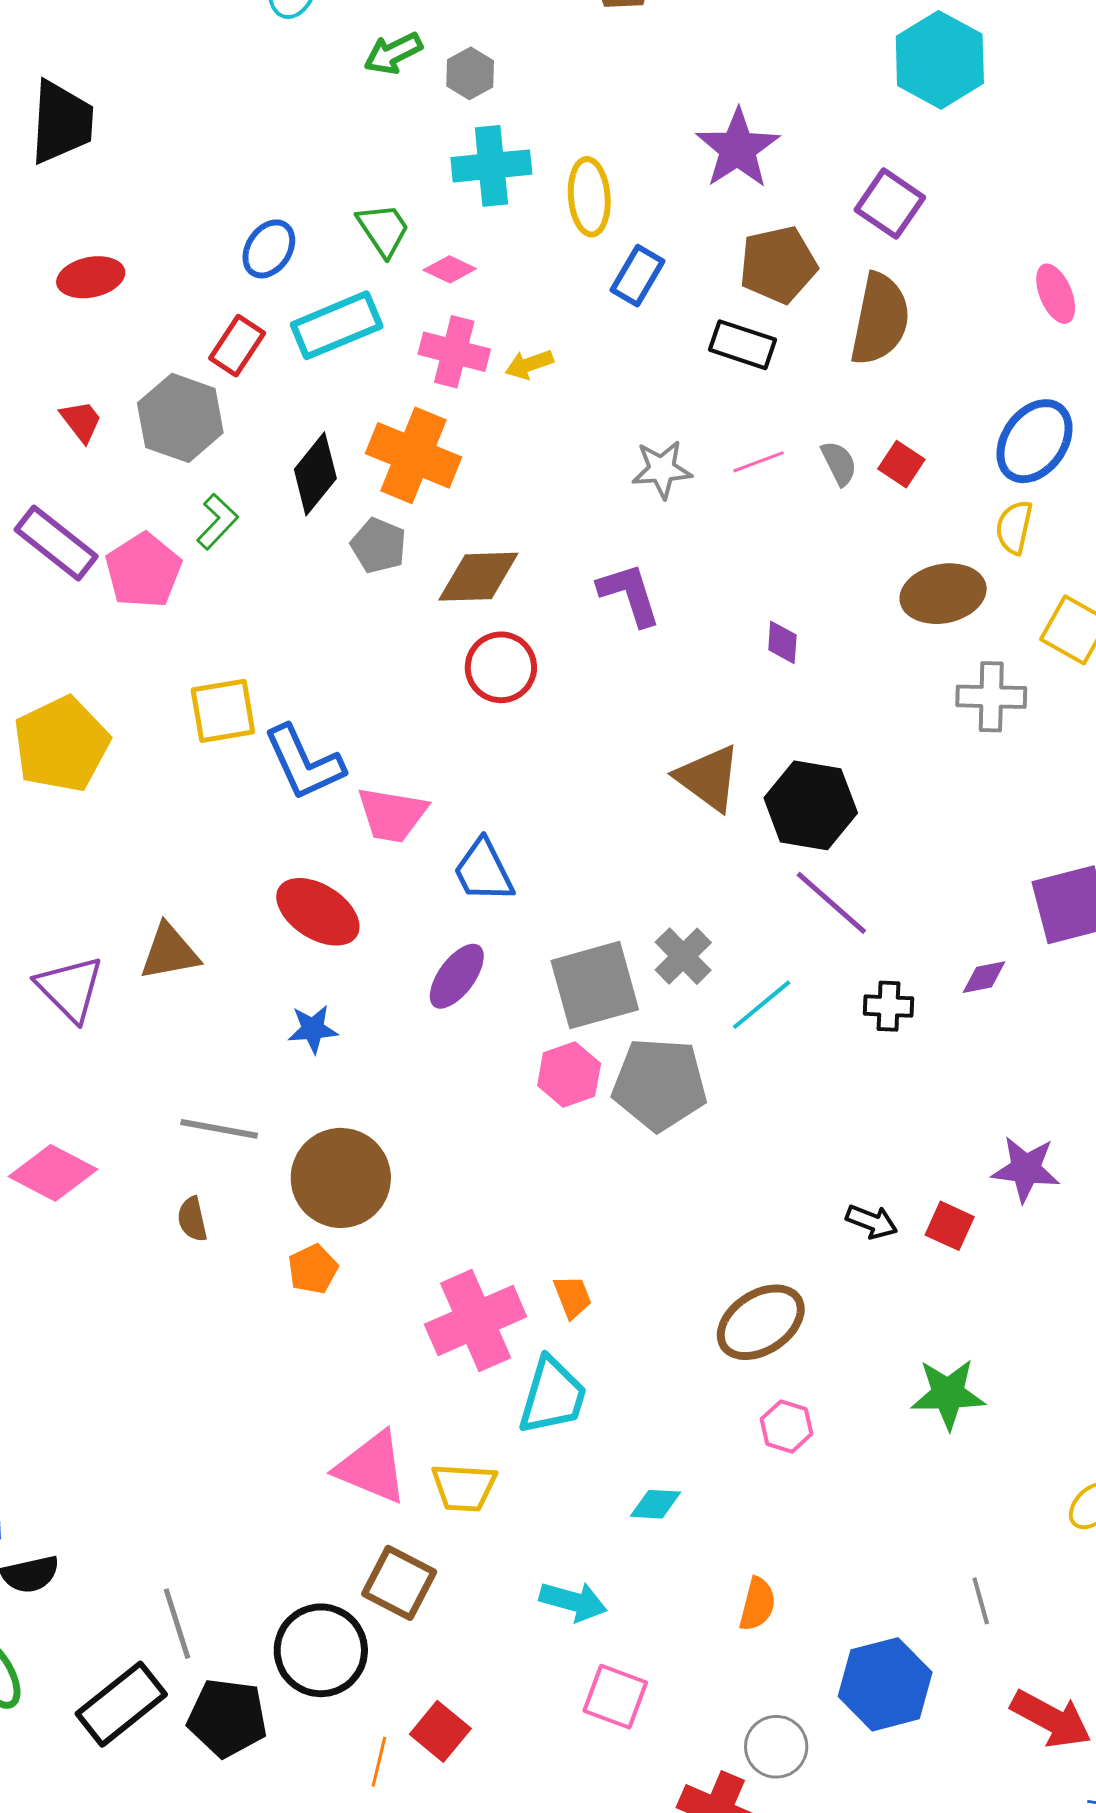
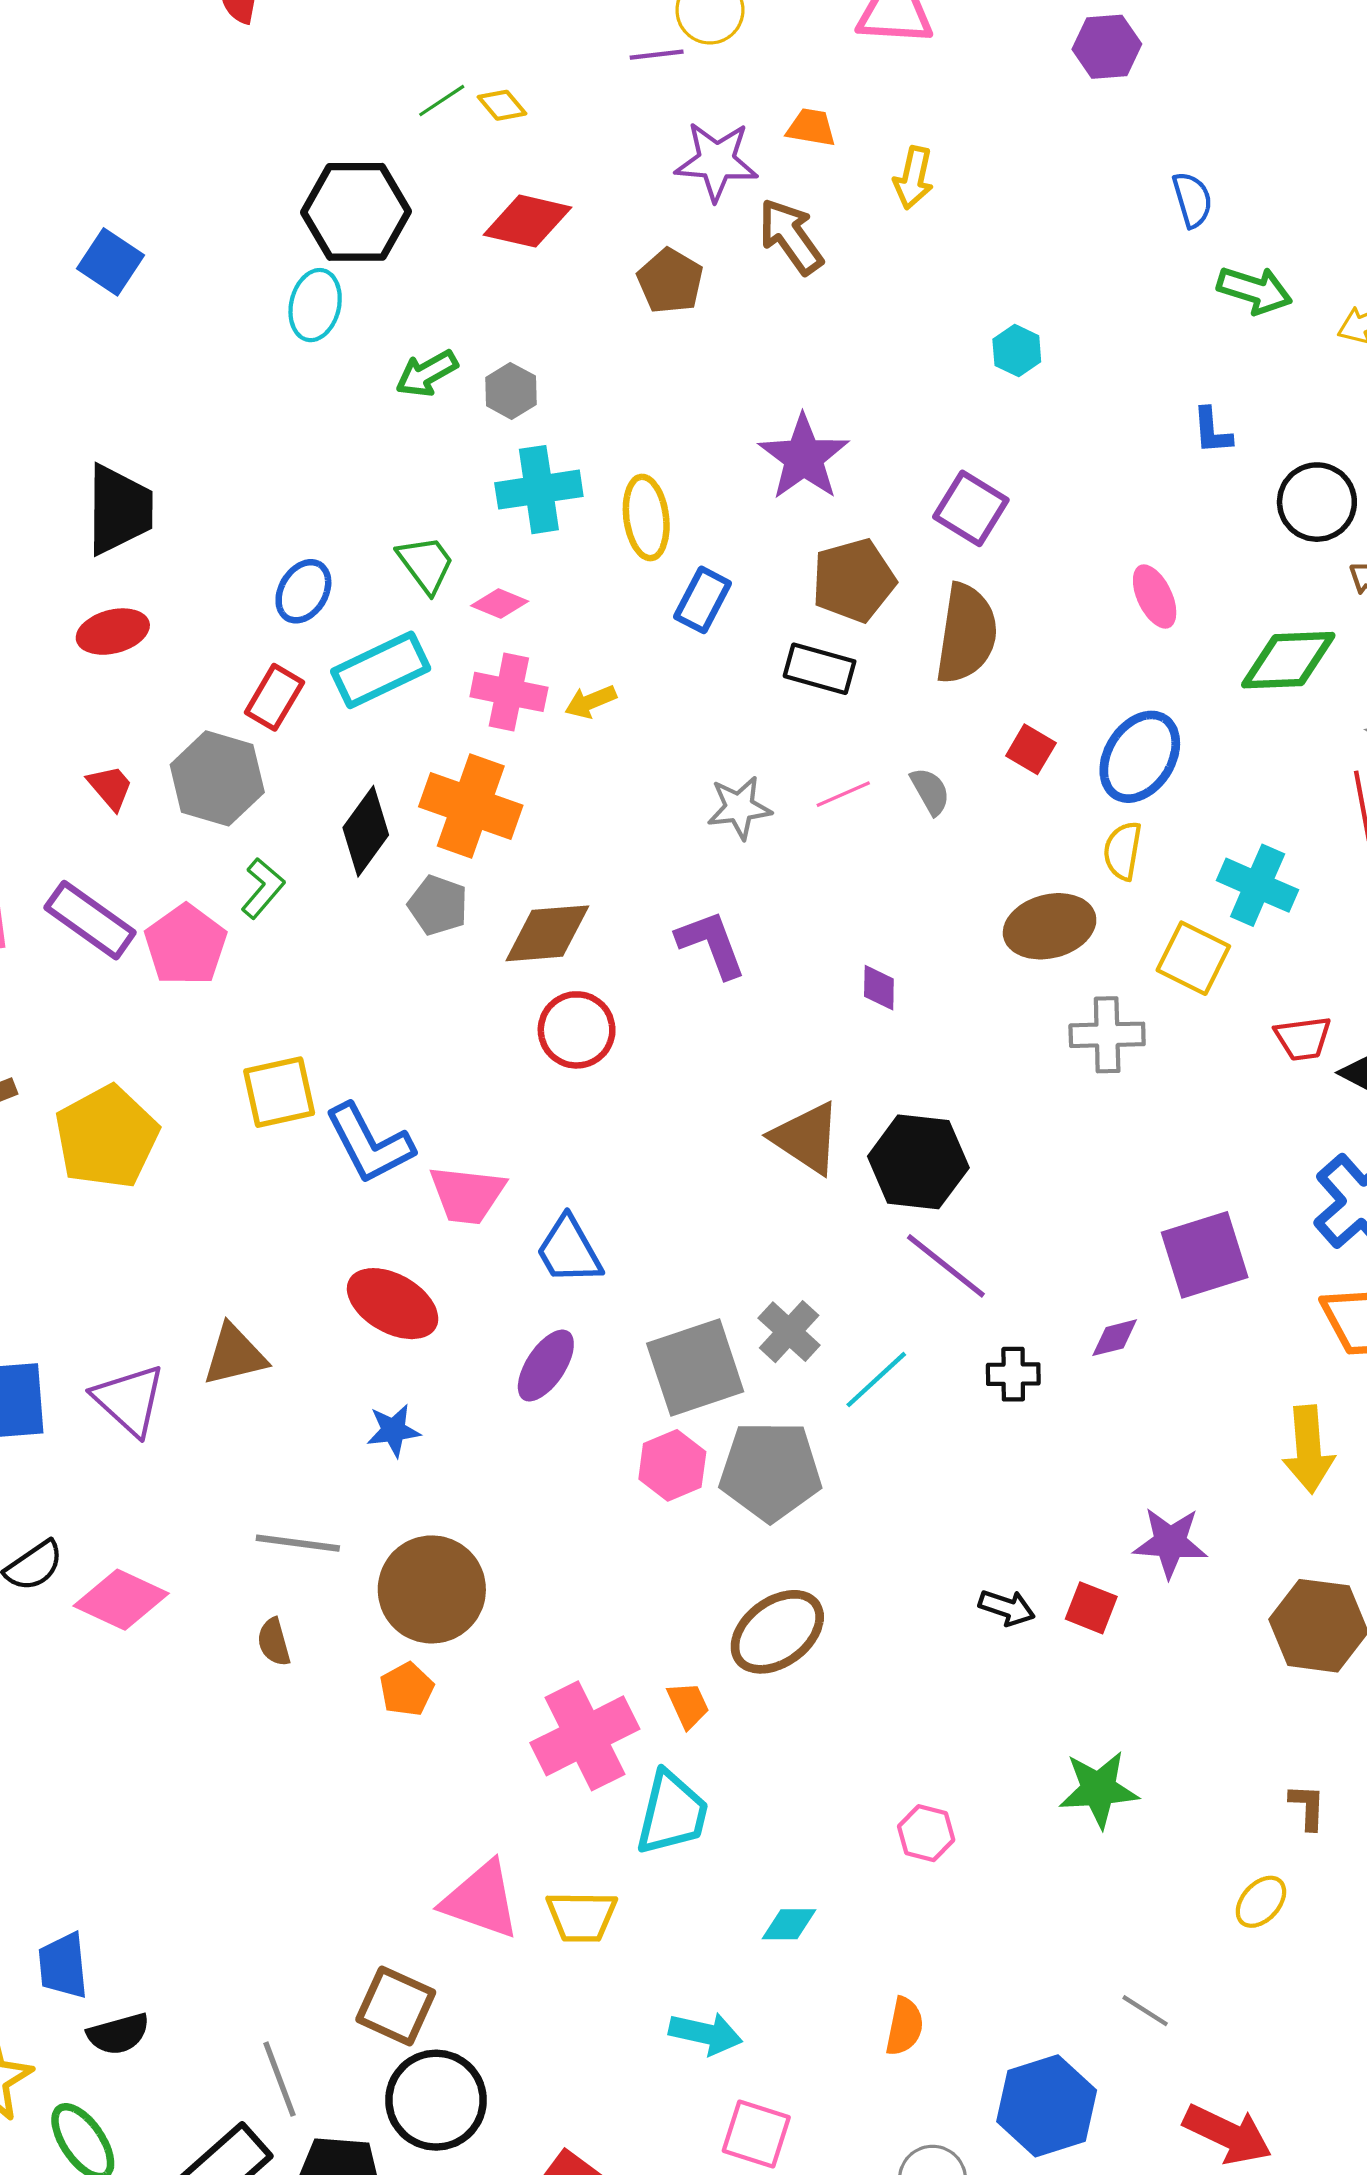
cyan hexagon: (940, 60) -> (1017, 351), size x0.5
black trapezoid: (61, 122) -> (119, 510), moved
red square: (901, 464) -> (1031, 749), moved
brown ellipse: (761, 1322) -> (777, 1632), moved
brown square: (399, 1583) -> (396, 2006), moved
gray line: (981, 1601) -> (1145, 2011), turned -39

